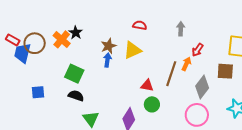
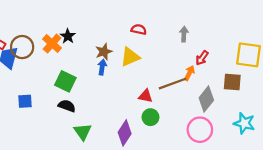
brown line: (171, 74) -> (172, 84), turned 50

